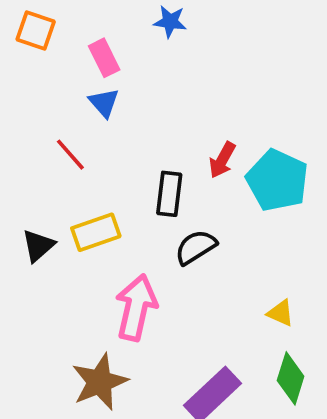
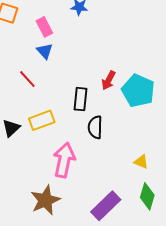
black semicircle: (196, 247) -> (95, 127), turned -55

